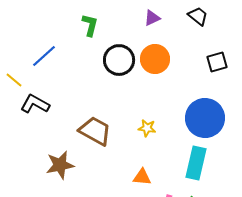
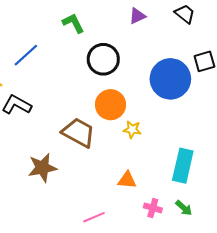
green L-shape: (90, 25) -> (73, 23), turned -40
orange circle: (155, 59) -> (111, 105), moved
blue circle: (205, 118) -> (170, 79), moved

